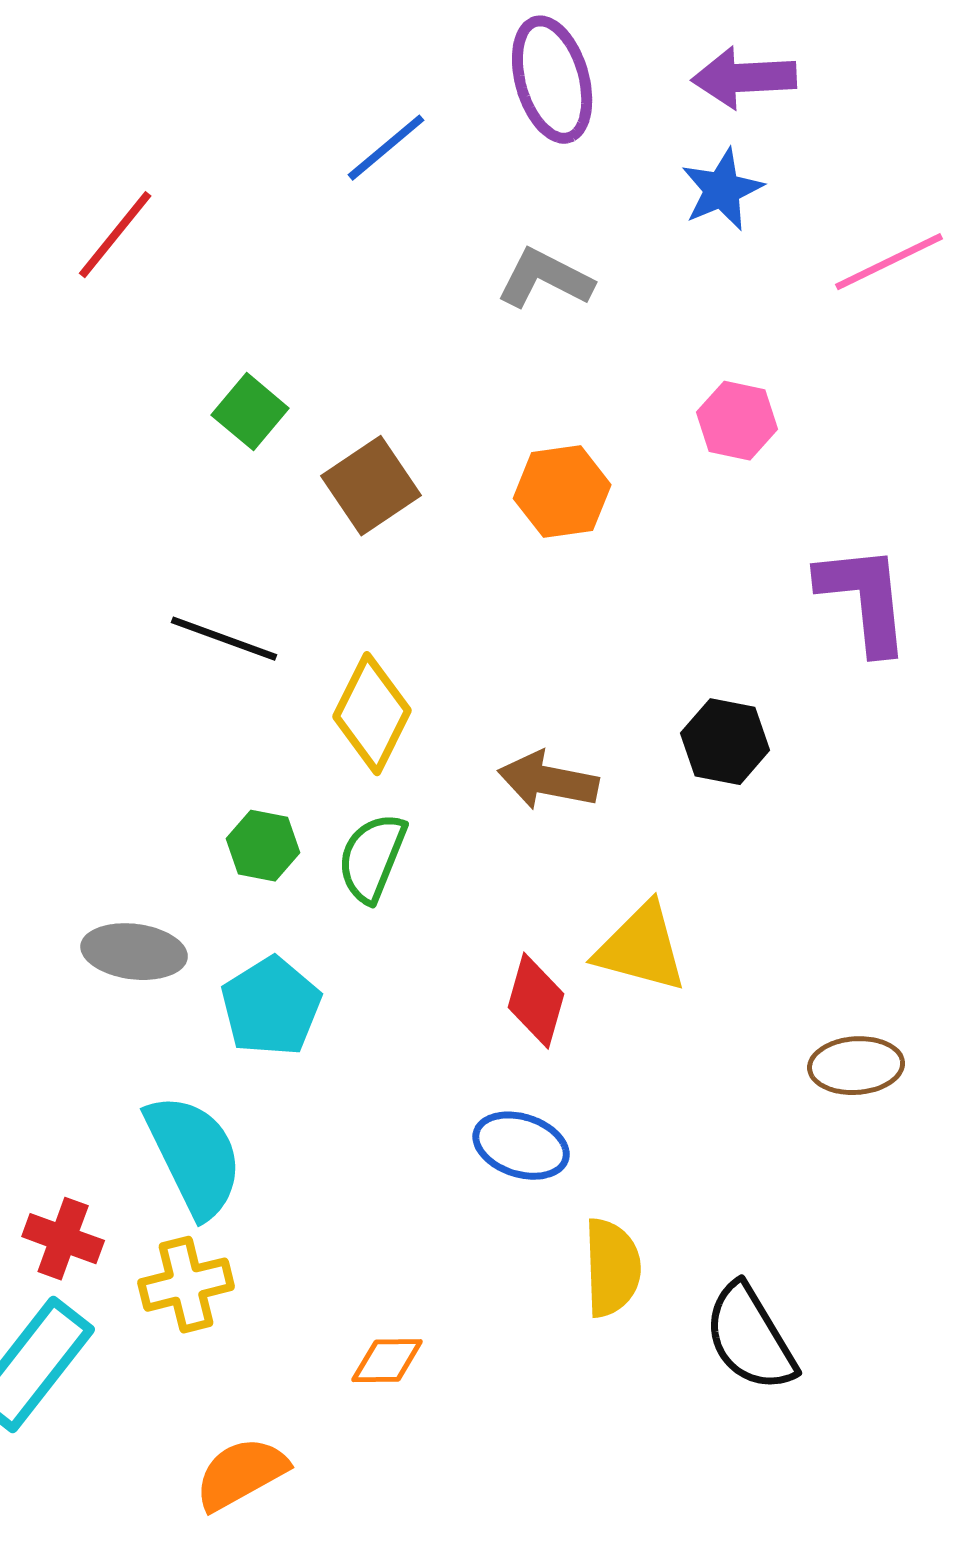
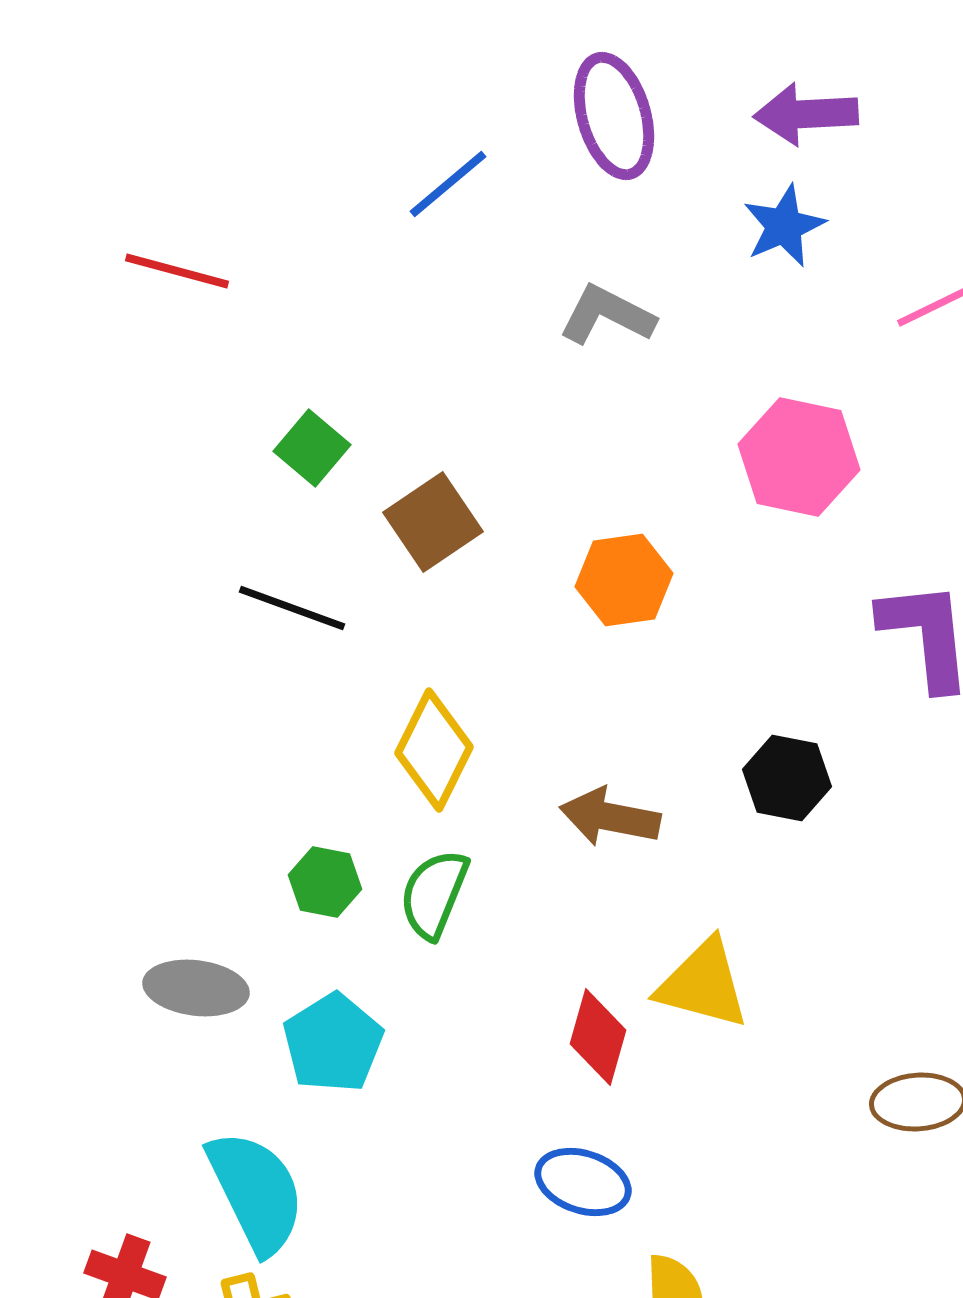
red line: (115, 235) -> (177, 271), turned 66
pink hexagon: (737, 421) -> (799, 457), size x1.5
orange hexagon: (562, 492) -> (624, 580), moved
black line: (224, 639) -> (292, 608), moved

